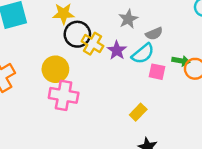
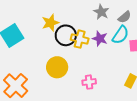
pink cross: (64, 95) -> (89, 82), moved, size x0.6

